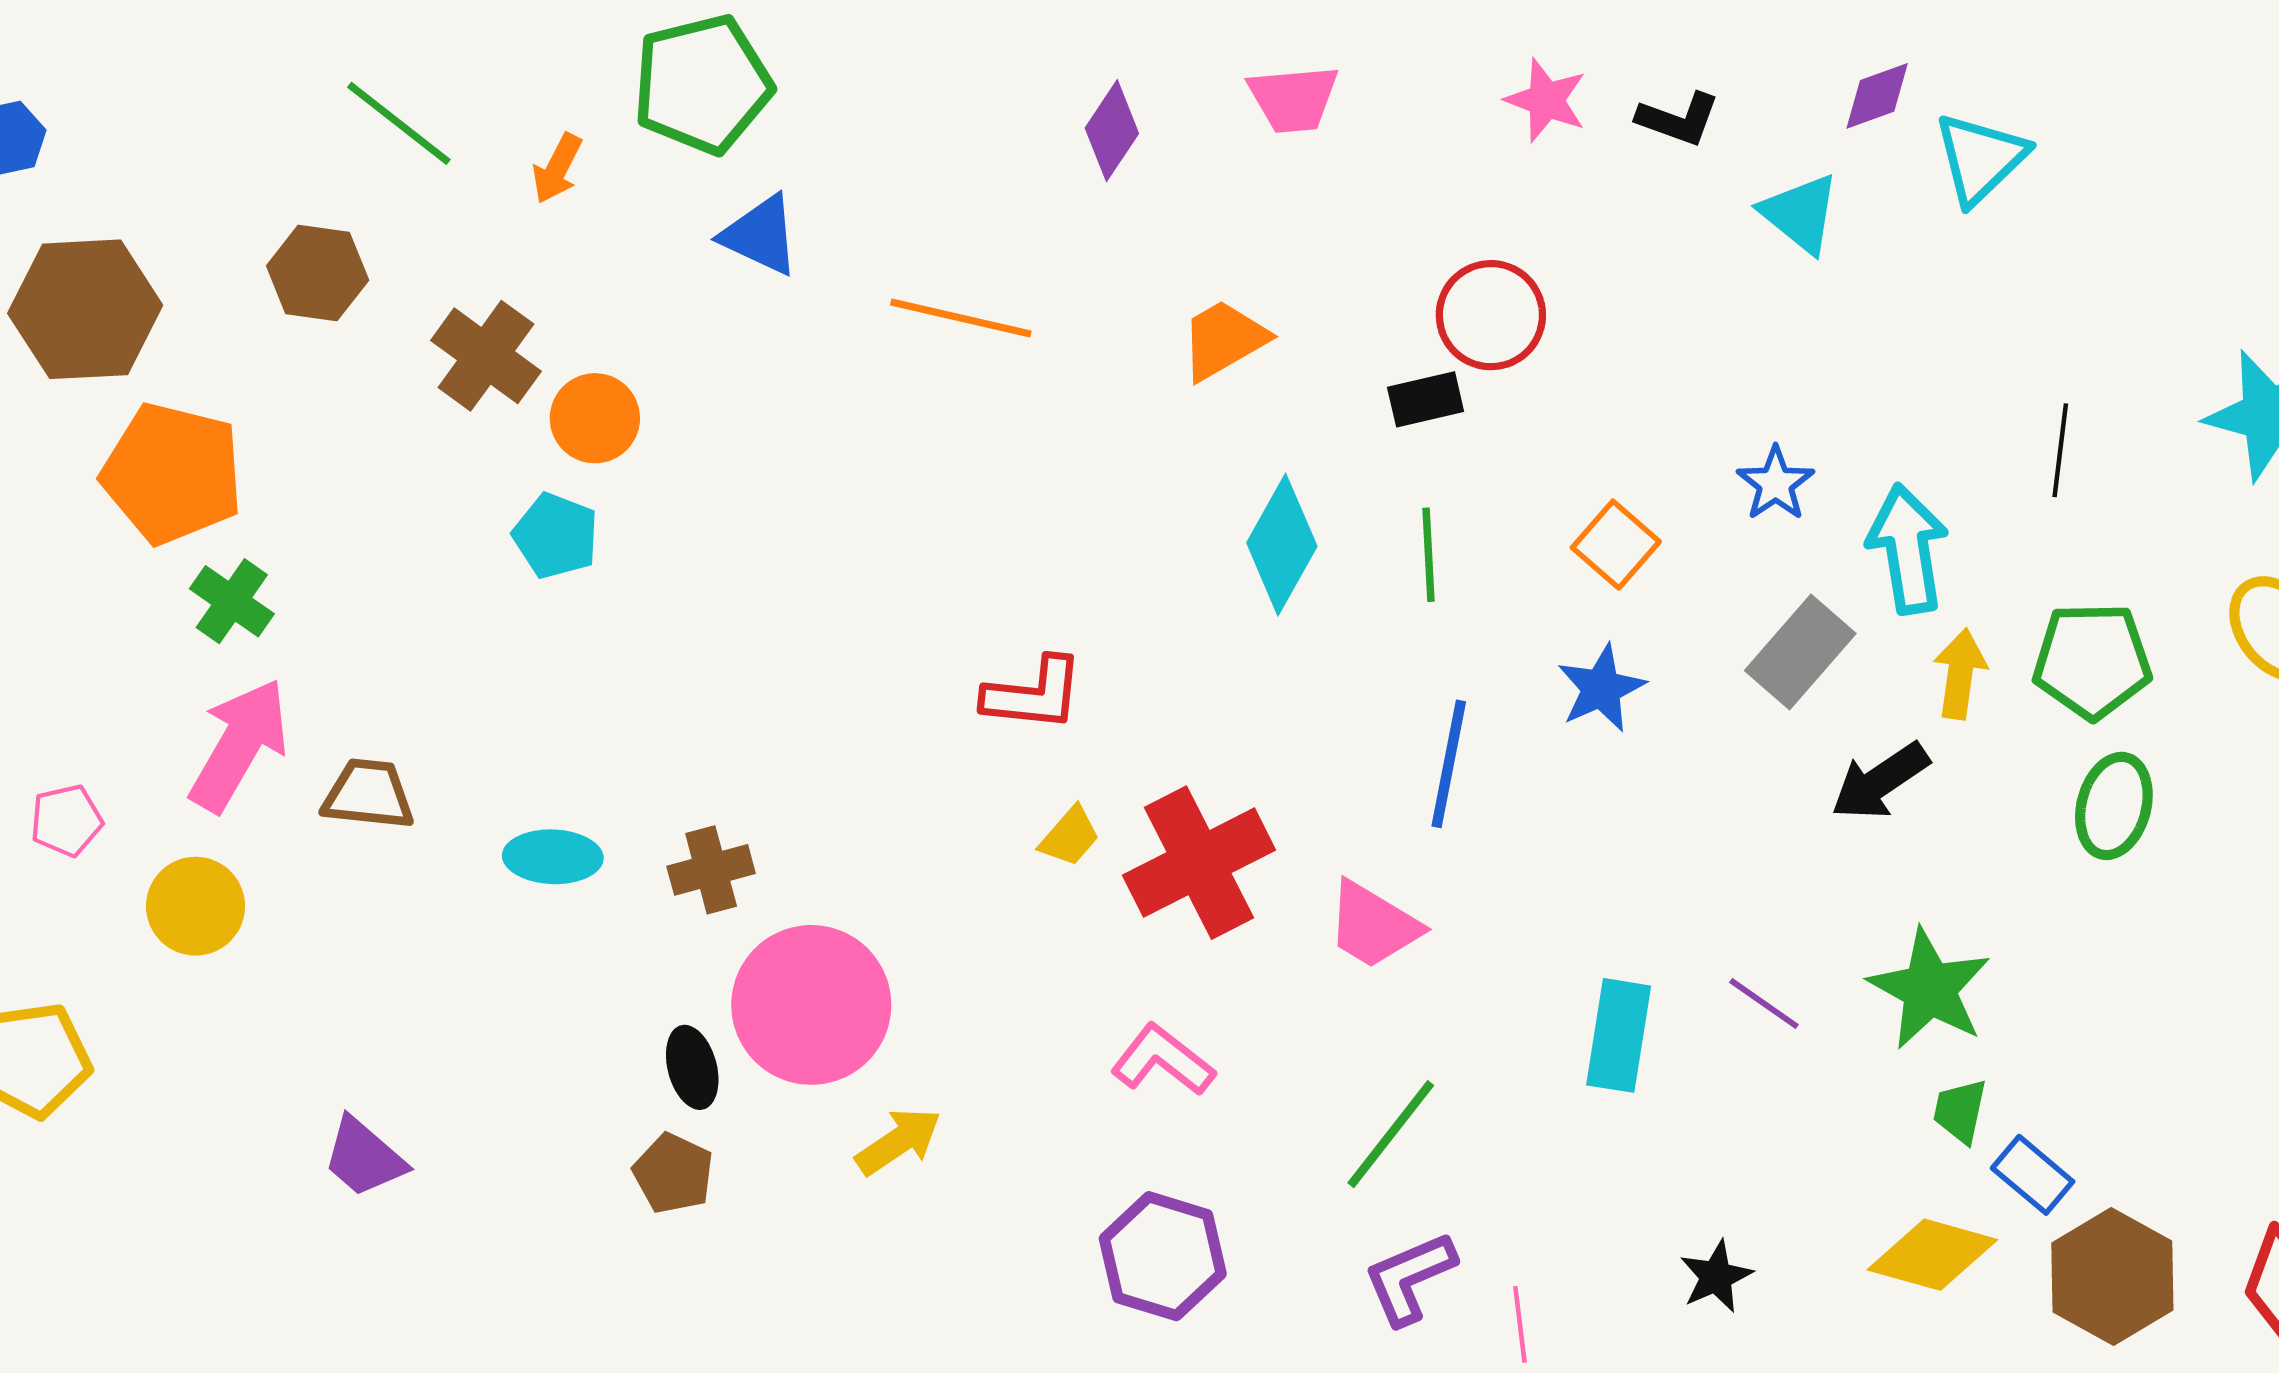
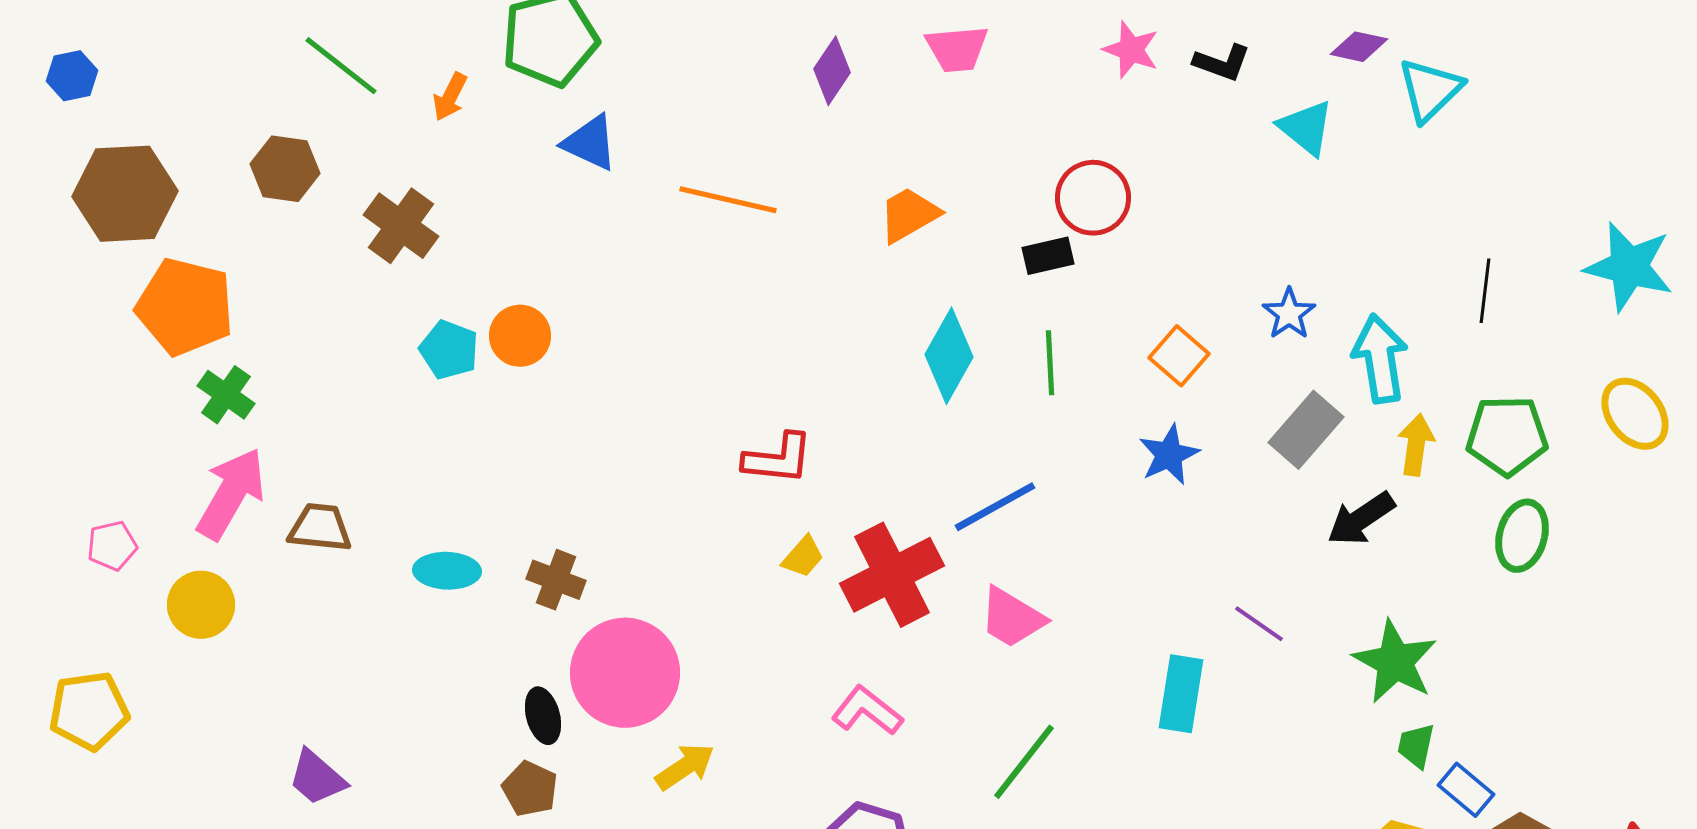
purple diamond: (1877, 96) -> (1359, 47), turned 32
orange circle: (595, 418) -> (520, 336), moved
blue line: (1449, 764) -> (995, 507), moved, turned 50
brown cross: (711, 870) -> (556, 580), turned 36
purple line: (1764, 1003) -> (1259, 624), moved

